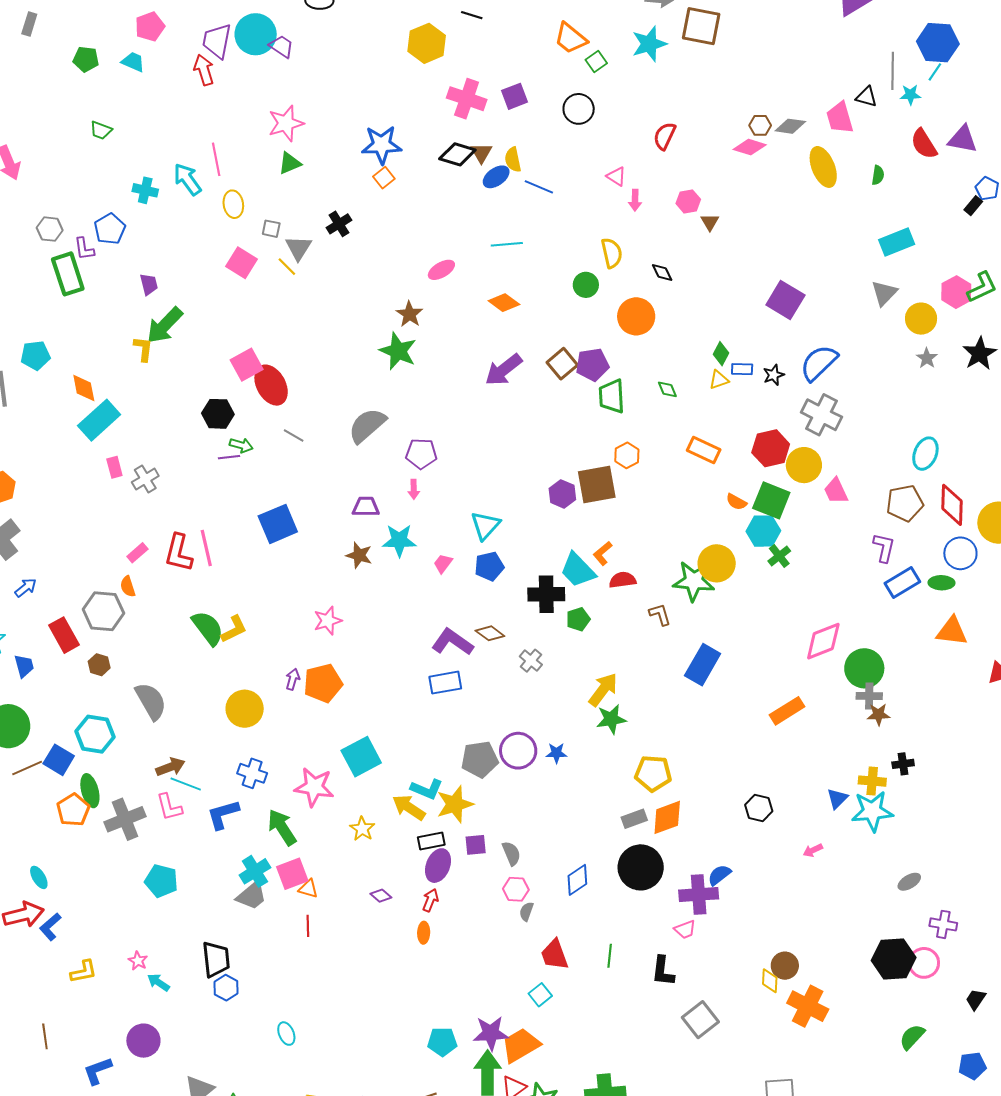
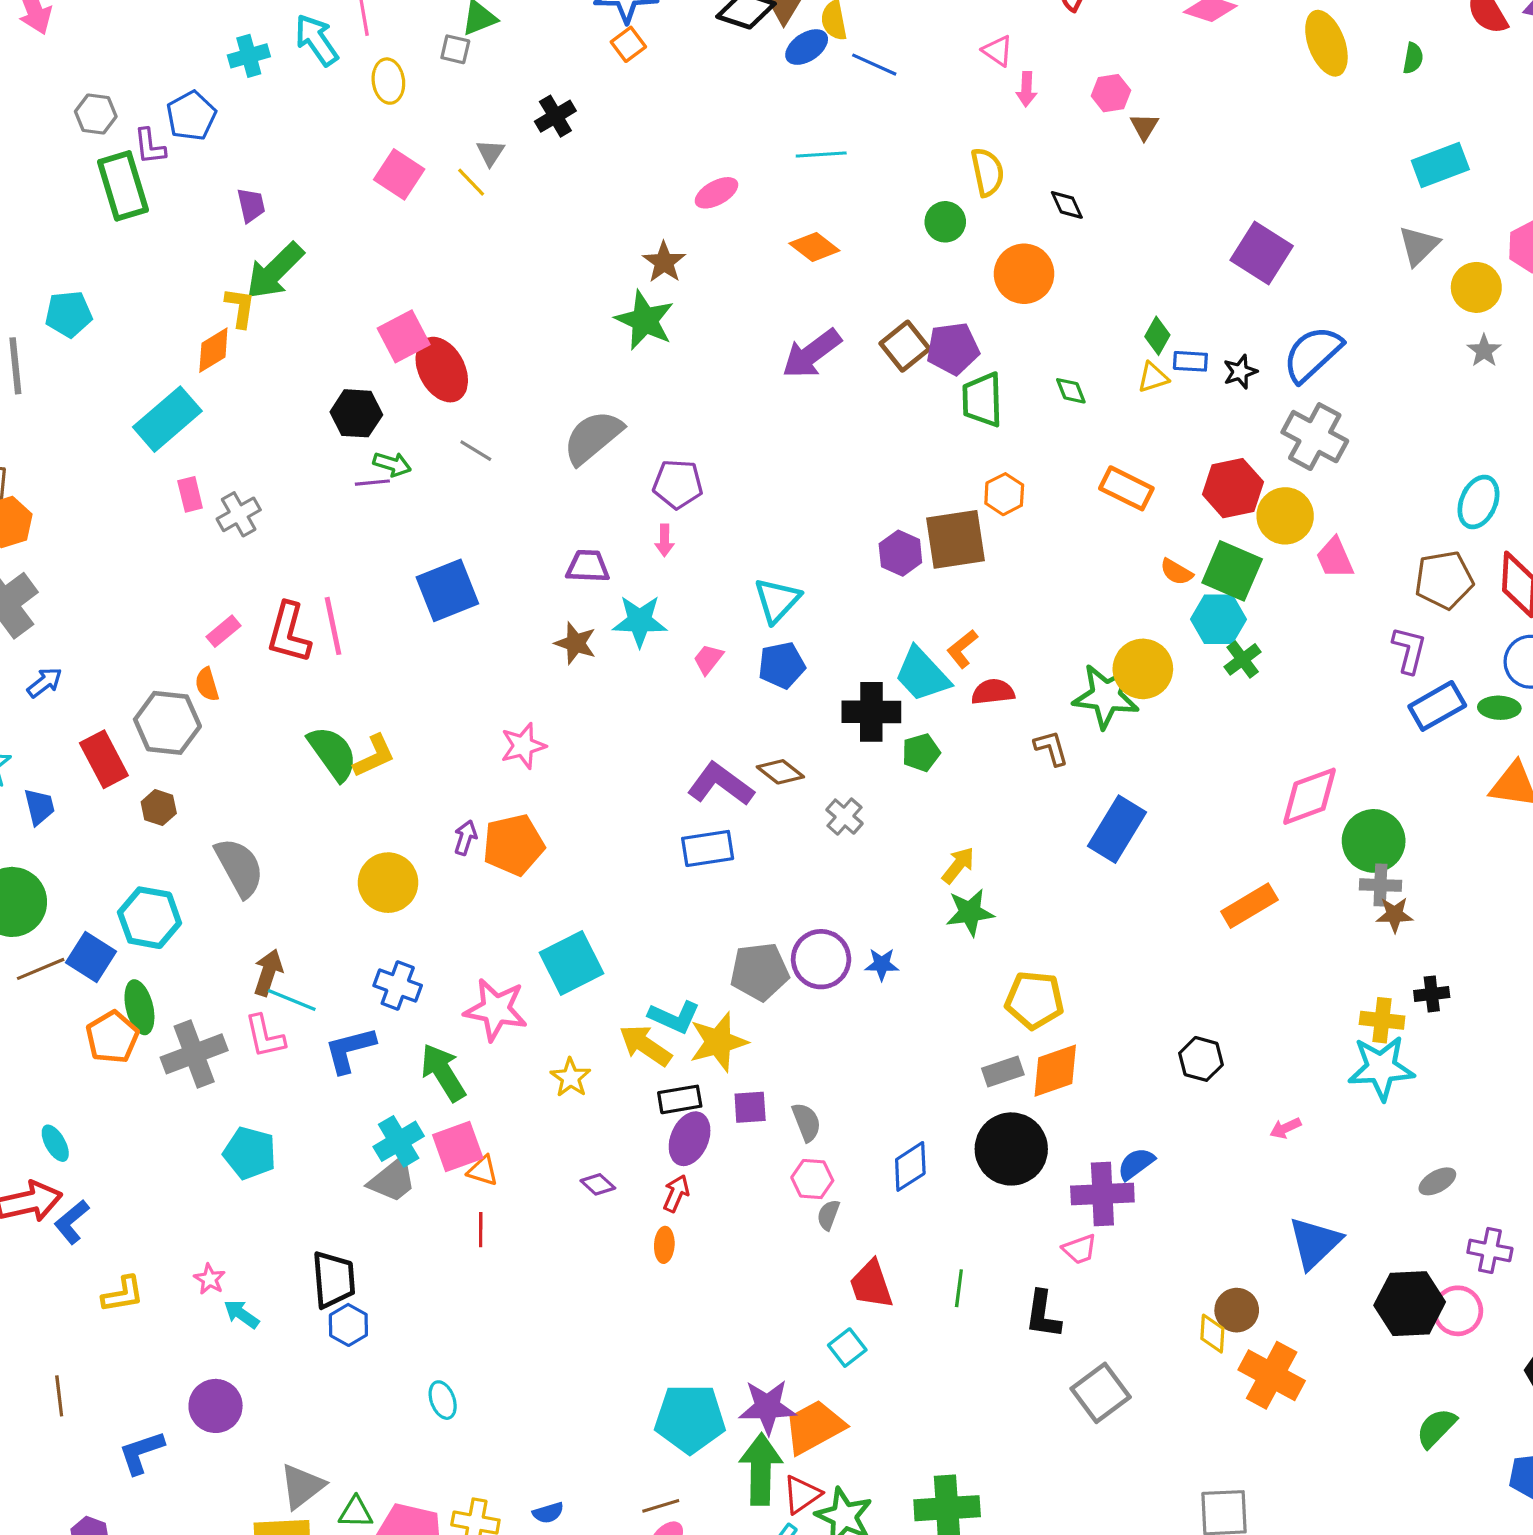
cyan cross: (145, 190) -> (249, 56), turned -30
gray square: (271, 229) -> (455, 49), moved
gray triangle: (299, 248) -> (490, 153), size x0.7
orange diamond: (84, 388) -> (213, 350), moved, turned 68
yellow arrow: (603, 690) -> (958, 865), size x0.7
brown arrow: (170, 767) -> (268, 973), turned -52
blue triangle: (837, 799) -> (1315, 1243), moved, size x1.6
cyan pentagon: (442, 1042) -> (690, 1419), size x1.5

